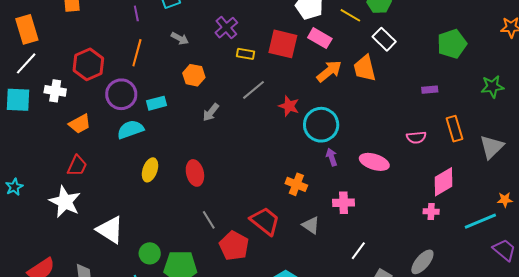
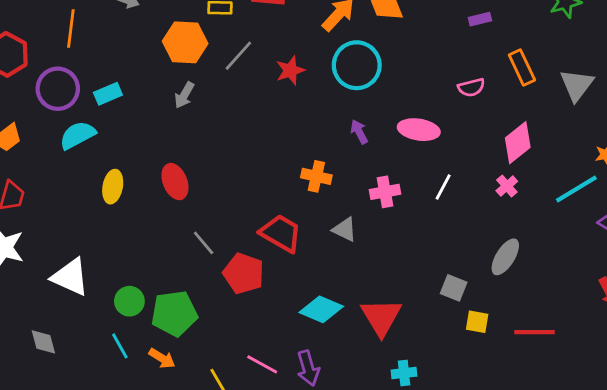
orange hexagon: (194, 75) -> (185, 42), moved, size x1.4
red star: (289, 106) -> (290, 70), turned -30
cyan circle: (321, 125) -> (357, 65), moved
pink cross: (431, 212) -> (507, 186), turned -35
white line: (358, 251) -> (443, 187), moved

